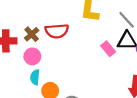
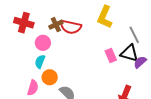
brown cross: (32, 34) -> (56, 25), moved

